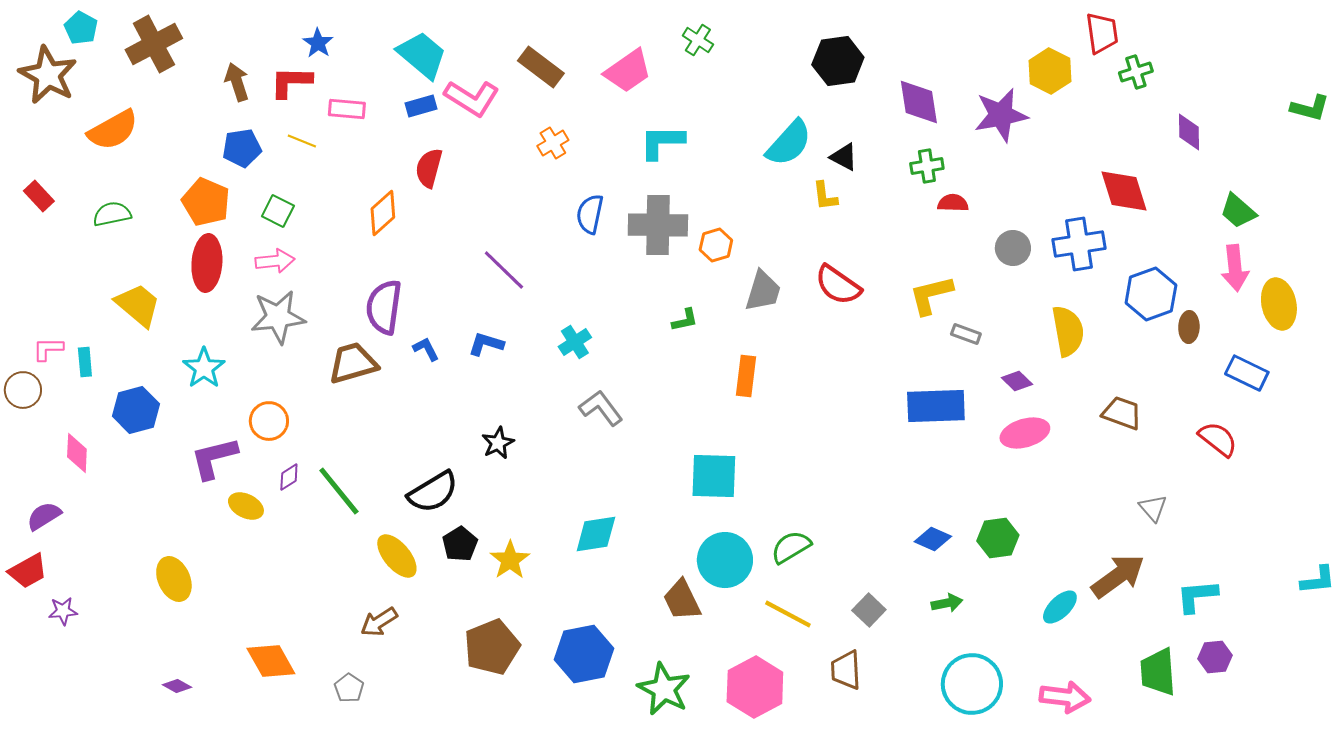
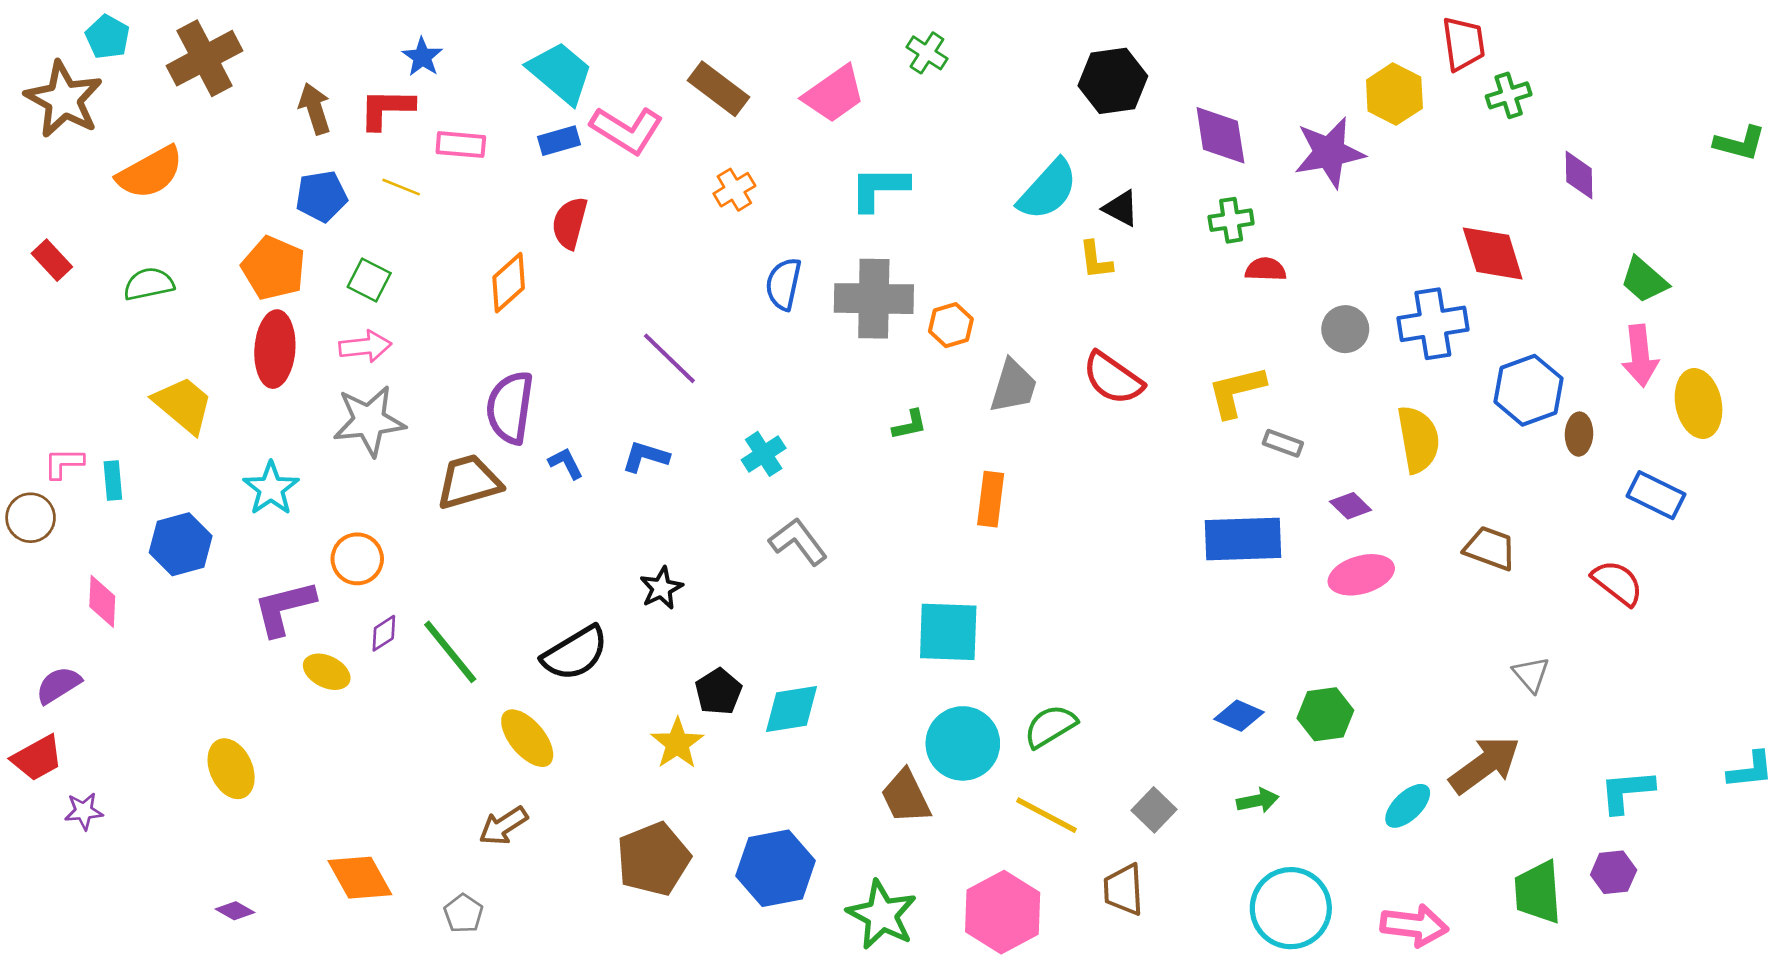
black pentagon: (460, 544) -> (718, 692), moved
cyan L-shape: (1197, 596) -> (1627, 791), moved

